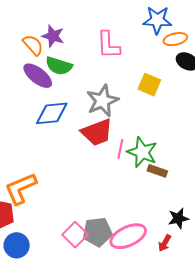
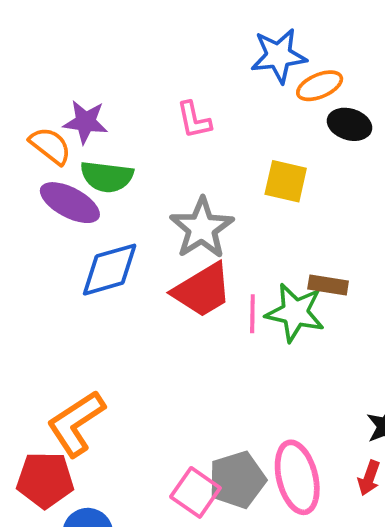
pink L-shape: (108, 45) -> (194, 120), size x0.7
brown rectangle: (157, 171) -> (328, 285), moved
pink ellipse: (128, 236) -> (297, 477), turned -69

